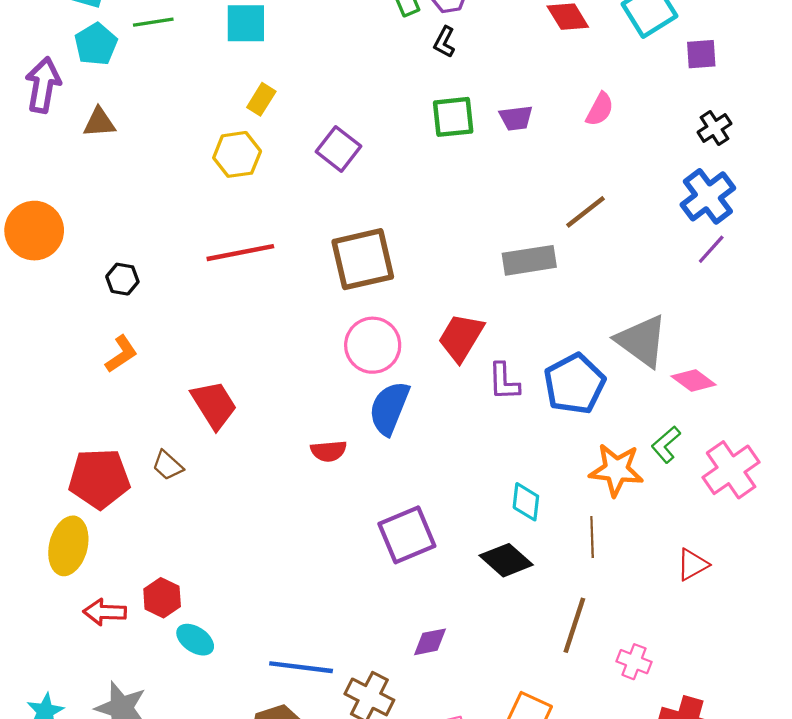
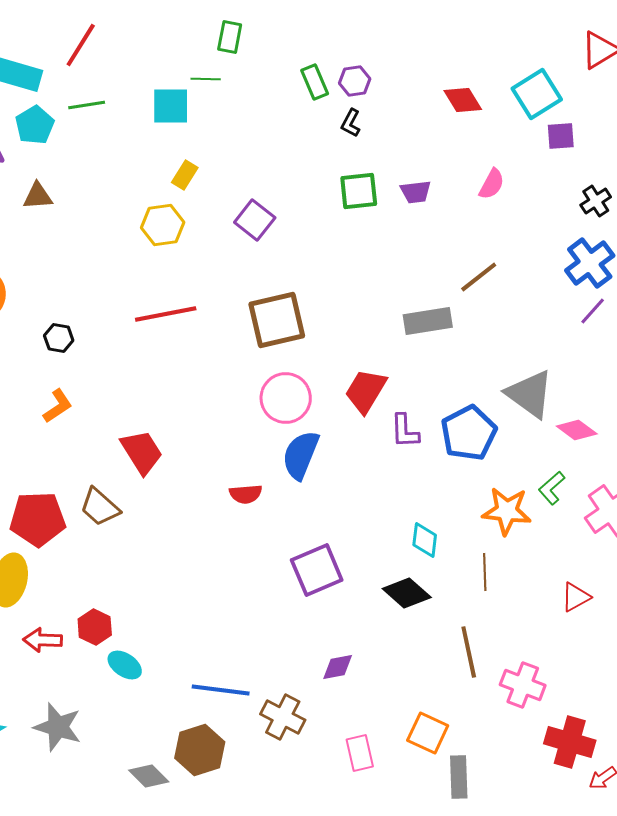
purple square: (701, 54) -> (561, 136), moved
brown trapezoid: (168, 465) -> (100, 507), size x1.4
brown line: (574, 625) -> (469, 652), turned -30
pink cross: (634, 662) -> (523, 685), size x1.4

